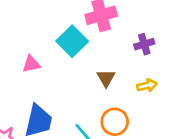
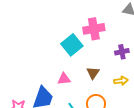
pink triangle: (31, 64) -> (64, 79), moved

